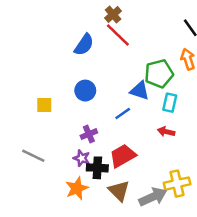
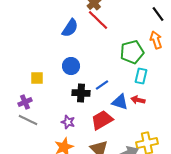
blue triangle: (140, 91) -> (120, 102), moved
purple cross: (89, 134) -> (25, 102), moved
black cross: (97, 168) -> (81, 93), moved

